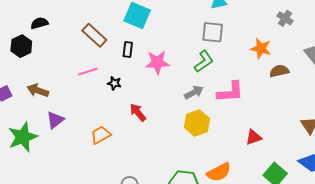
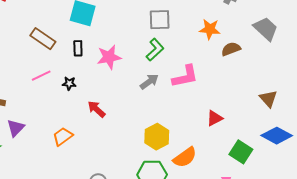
yellow hexagon: (197, 123) -> (157, 137), moved

